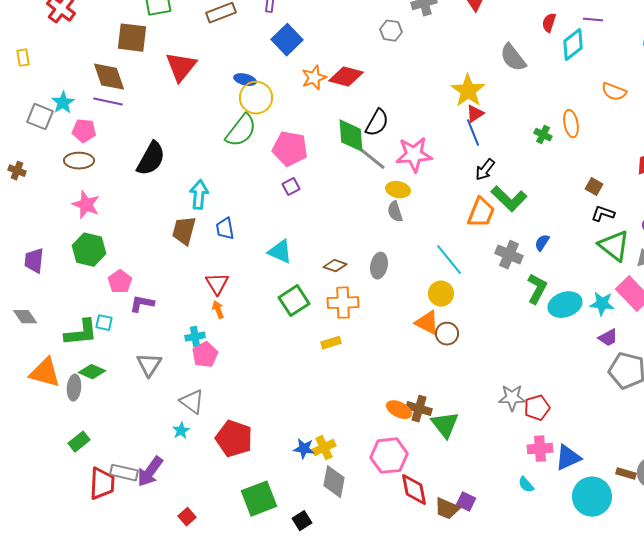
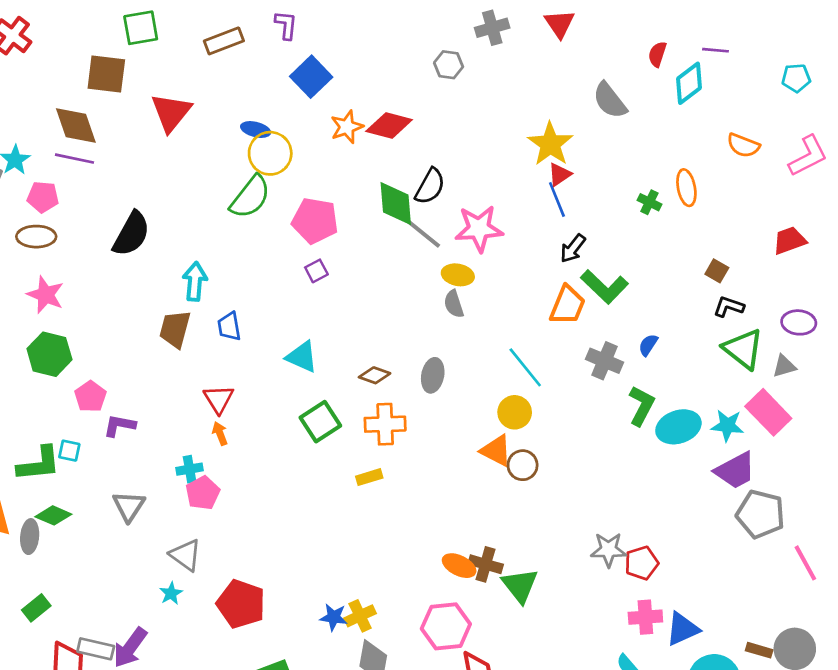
purple trapezoid: (608, 338) -> (735, 470), size x1.6

